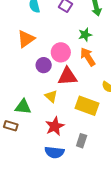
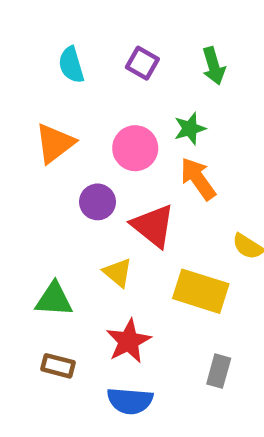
pink circle: (61, 52) -> (135, 148), moved
red triangle: (67, 76) -> (153, 226), turned 45
brown rectangle: (11, 126) -> (58, 366), moved
gray rectangle: (82, 141) -> (219, 371), moved

